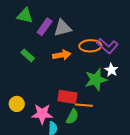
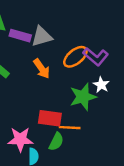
purple rectangle: (45, 27) -> (20, 36), turned 72
orange ellipse: (90, 46) -> (75, 57), turned -35
orange arrow: (62, 55) -> (42, 69), turned 66

